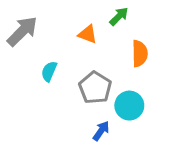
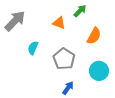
orange semicircle: (140, 54) -> (94, 36), turned 30
cyan circle: (129, 106) -> (99, 71), moved

